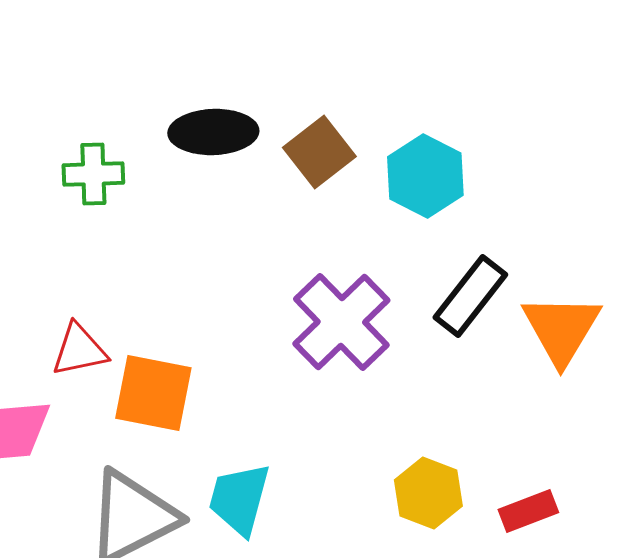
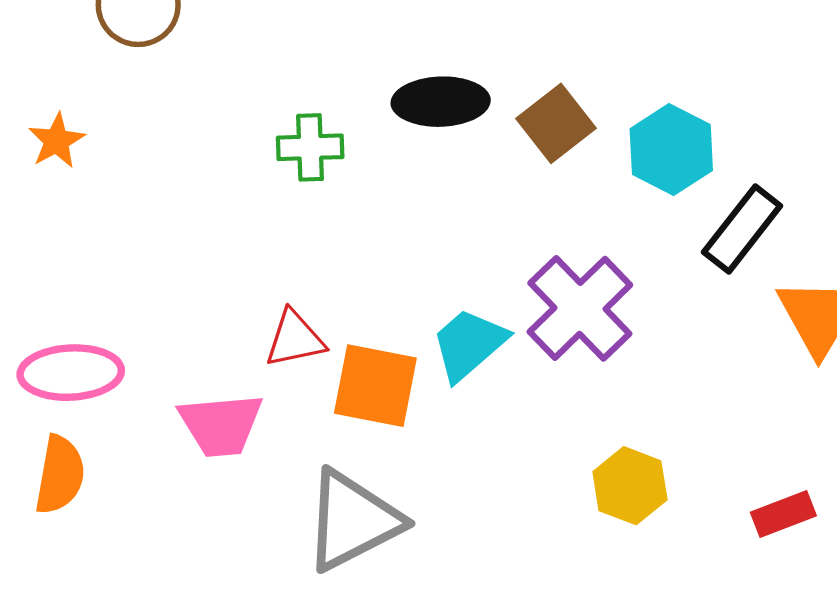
black rectangle: (470, 296) -> (742, 229), moved
yellow hexagon: (428, 493) -> (630, 486), moved
cyan trapezoid: (239, 499) -> (469, 344), moved, turned 34

